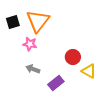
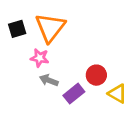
gray arrow: (33, 69) -> (49, 80), moved
purple rectangle: (56, 83) -> (74, 94), moved

